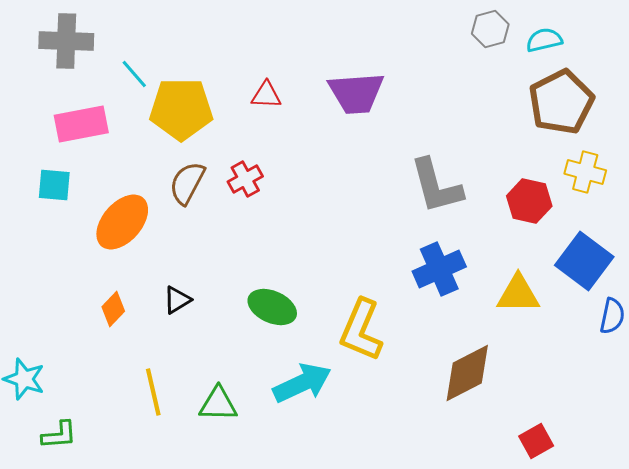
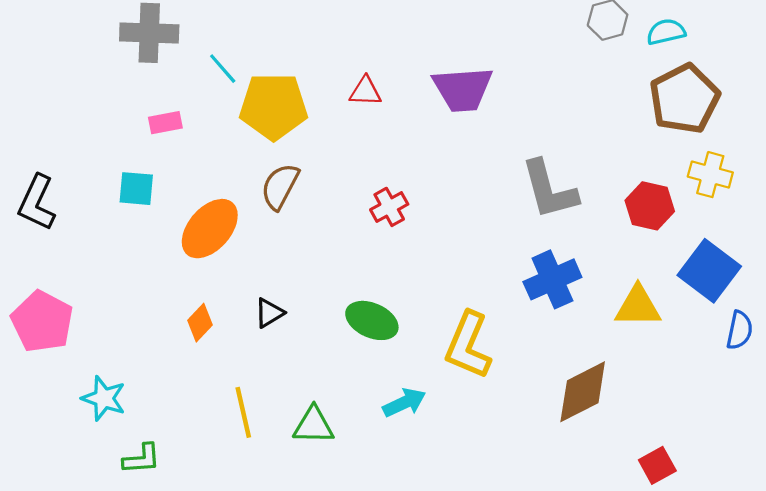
pink rectangle: (81, 124) -> (165, 123), size x0.6
red cross: (245, 179) -> (389, 207), moved
cyan arrow: (302, 383) -> (404, 403), size x0.7

